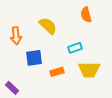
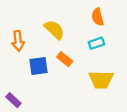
cyan rectangle: (75, 48) -> (96, 43), moved
orange rectangle: (57, 72) -> (65, 59), moved, turned 56

